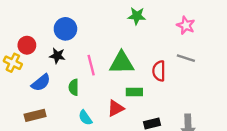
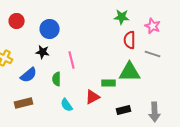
green star: (137, 16) -> (122, 17), moved
red circle: (27, 45) -> (17, 21), moved
green triangle: (122, 63) -> (130, 72), moved
red semicircle: (159, 71) -> (130, 40), moved

